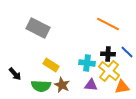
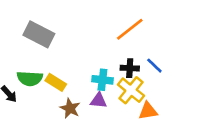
orange line: (108, 24) -> (130, 29), turned -65
purple triangle: (91, 85) -> (99, 101), moved
green semicircle: (41, 86) -> (30, 79), moved

